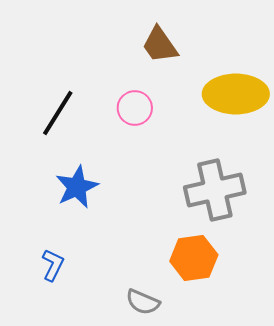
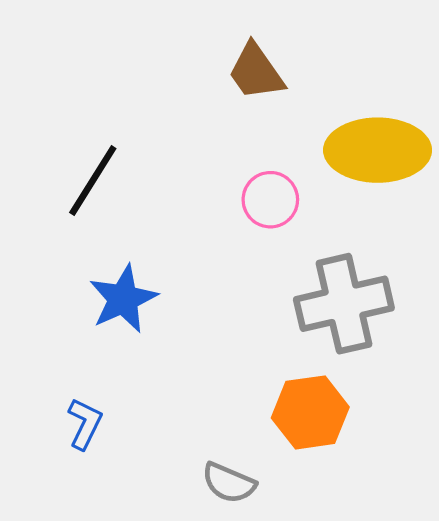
pink circle: (135, 108) -> (270, 200), moved

